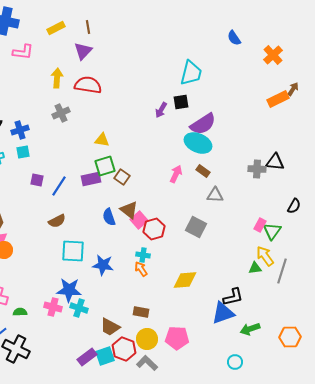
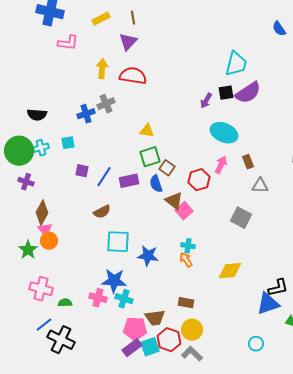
purple semicircle: (203, 124) -> (248, 93), moved
blue cross: (20, 130) -> (86, 114), moved
cyan ellipse: (198, 143) -> (224, 133), moved
brown rectangle: (203, 171) -> (248, 162), turned 32
purple rectangle: (91, 179) -> (129, 181), moved
blue semicircle: (109, 217) -> (156, 184), moved
red hexagon: (154, 229) -> (199, 180), moved
brown trapezoid: (110, 327) -> (155, 318), turned -35
pink pentagon: (177, 338) -> (135, 329), moved
cyan circle: (235, 362) -> (256, 344), moved

